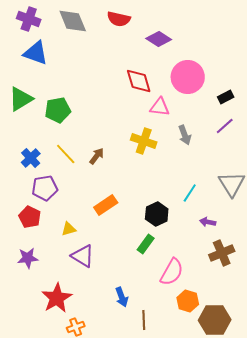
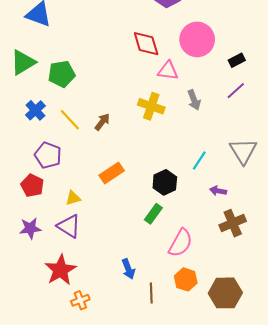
blue cross: (31, 158) -> (35, 110), moved
purple pentagon: (45, 188) -> (48, 155), turned 30
purple triangle: (83, 256) -> (69, 226), moved
orange hexagon: (188, 301) -> (186, 279), moved

